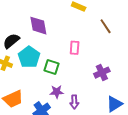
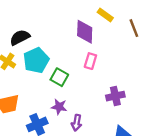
purple diamond: (38, 26) -> (85, 32), moved
brown line: (106, 26) -> (134, 28), moved

